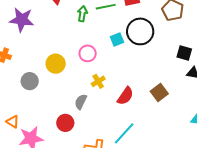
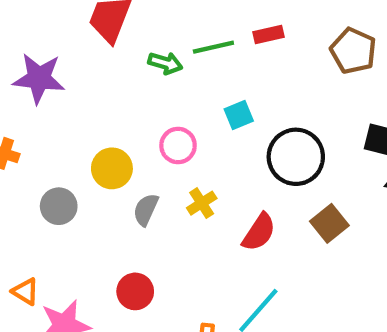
green arrow: (82, 14) -> (165, 63), turned 98
black circle: (140, 31) -> (296, 157), moved
gray semicircle: (81, 102) -> (146, 210), moved

